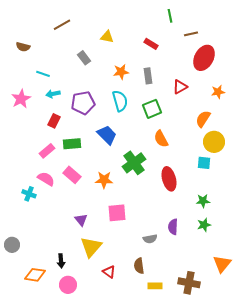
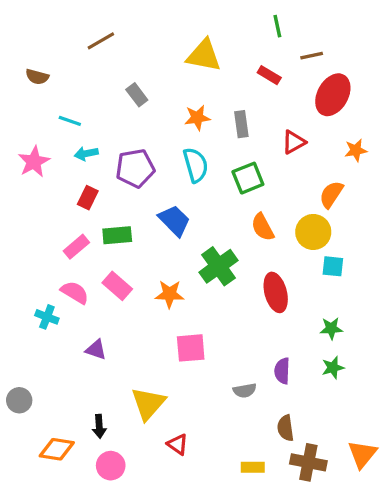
yellow triangle: (107, 37) -> (204, 56), moved, size x1.6
red rectangle: (151, 44) -> (269, 75), moved
yellow circle: (214, 142) -> (313, 232), moved
purple triangle: (81, 220) -> (96, 350), moved, turned -32
orange triangle: (222, 264) -> (362, 454), moved
brown semicircle: (139, 266) -> (285, 428), moved

